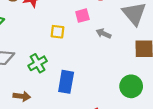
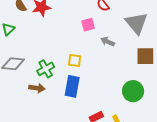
yellow square: (57, 32) -> (75, 61), moved
brown arrow: (22, 96) -> (37, 88), moved

